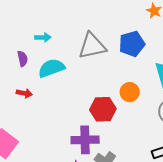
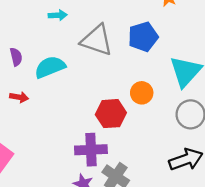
cyan arrow: (43, 37) -> (58, 15), moved
gray triangle: (92, 46) -> (97, 40), turned 32

